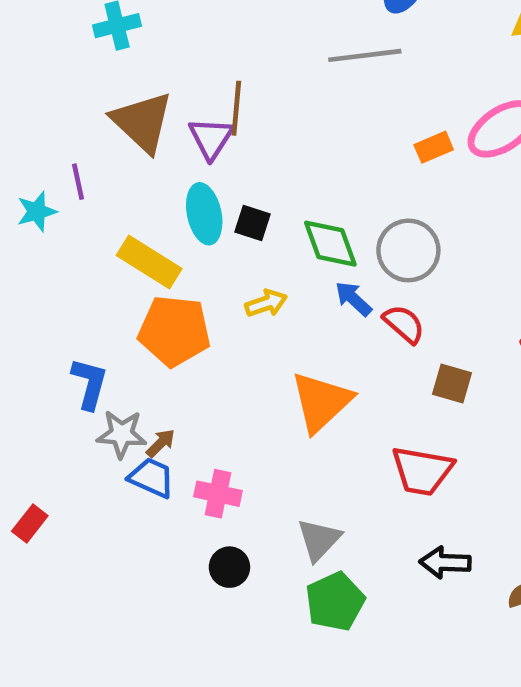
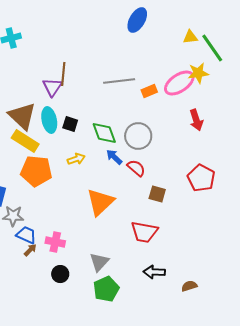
gray line: (365, 55) -> (119, 81), moved
brown triangle: (142, 122) -> (22, 116), moved
brown arrow: (161, 443) -> (30, 250), moved

